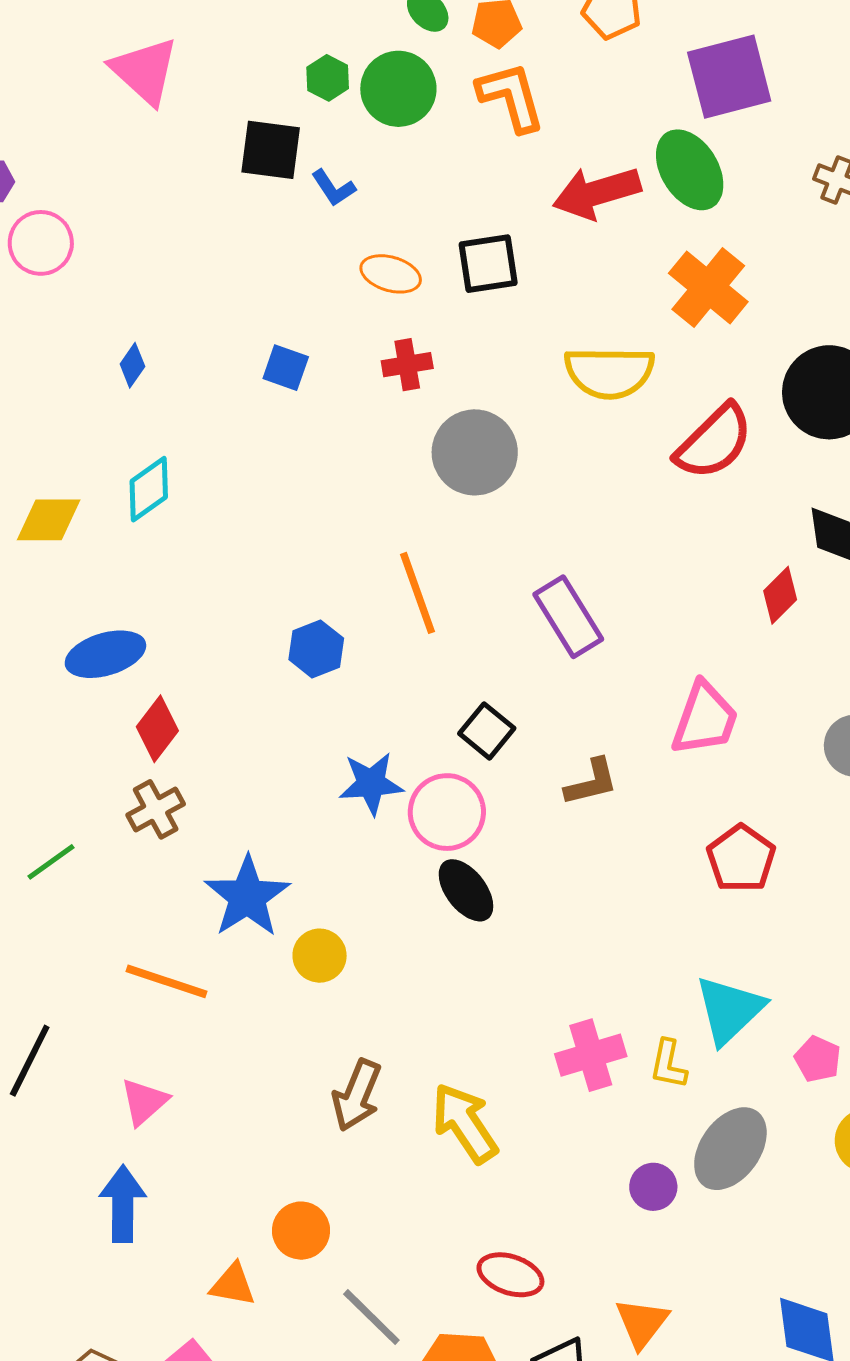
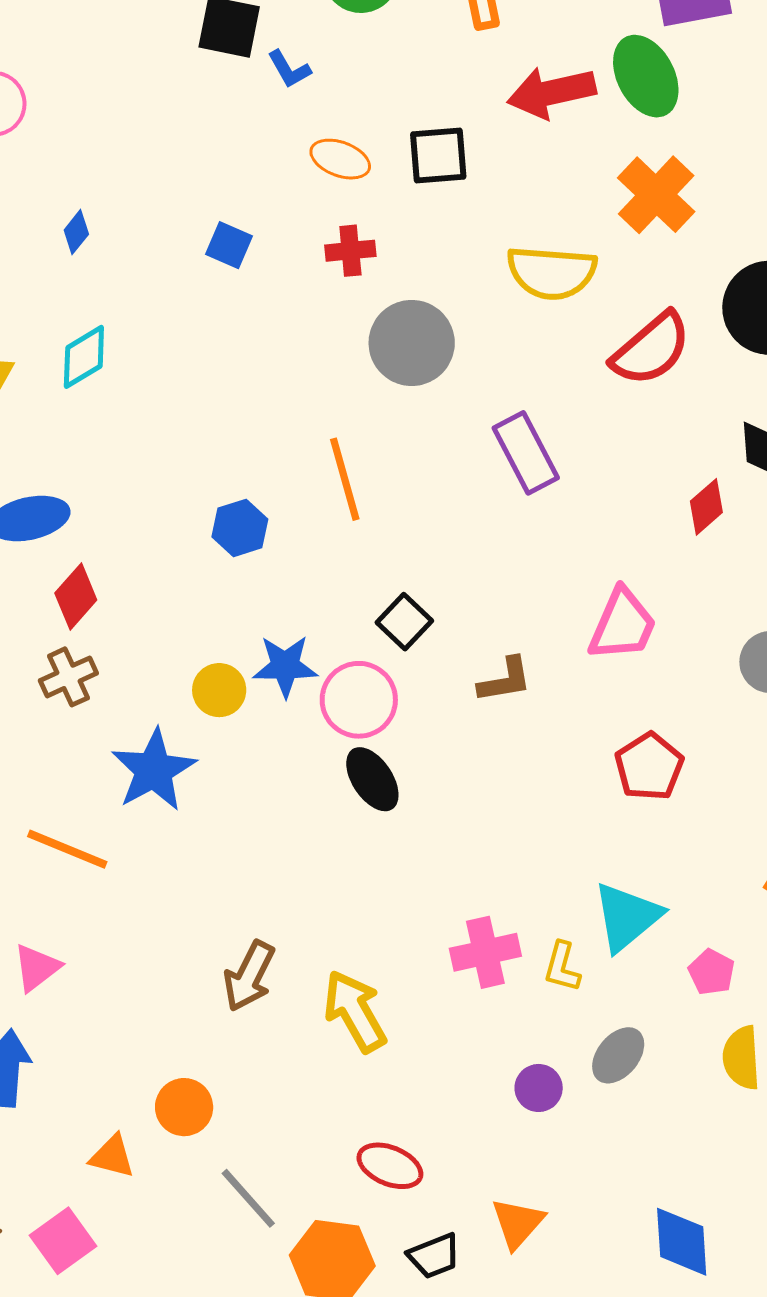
purple rectangle: (568, 617) -> (526, 453), moved
yellow circle: (320, 956) -> (219, 690), moved
gray ellipse: (730, 1149) -> (618, 1055), size x0.7

